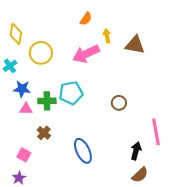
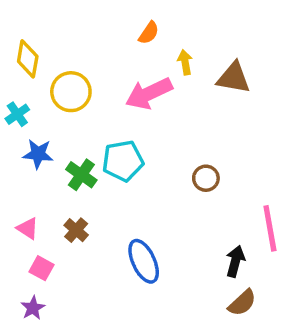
green cross: (47, 101) -> (81, 175), turned 36
pink triangle: (26, 109) -> (28, 228), moved, turned 32

